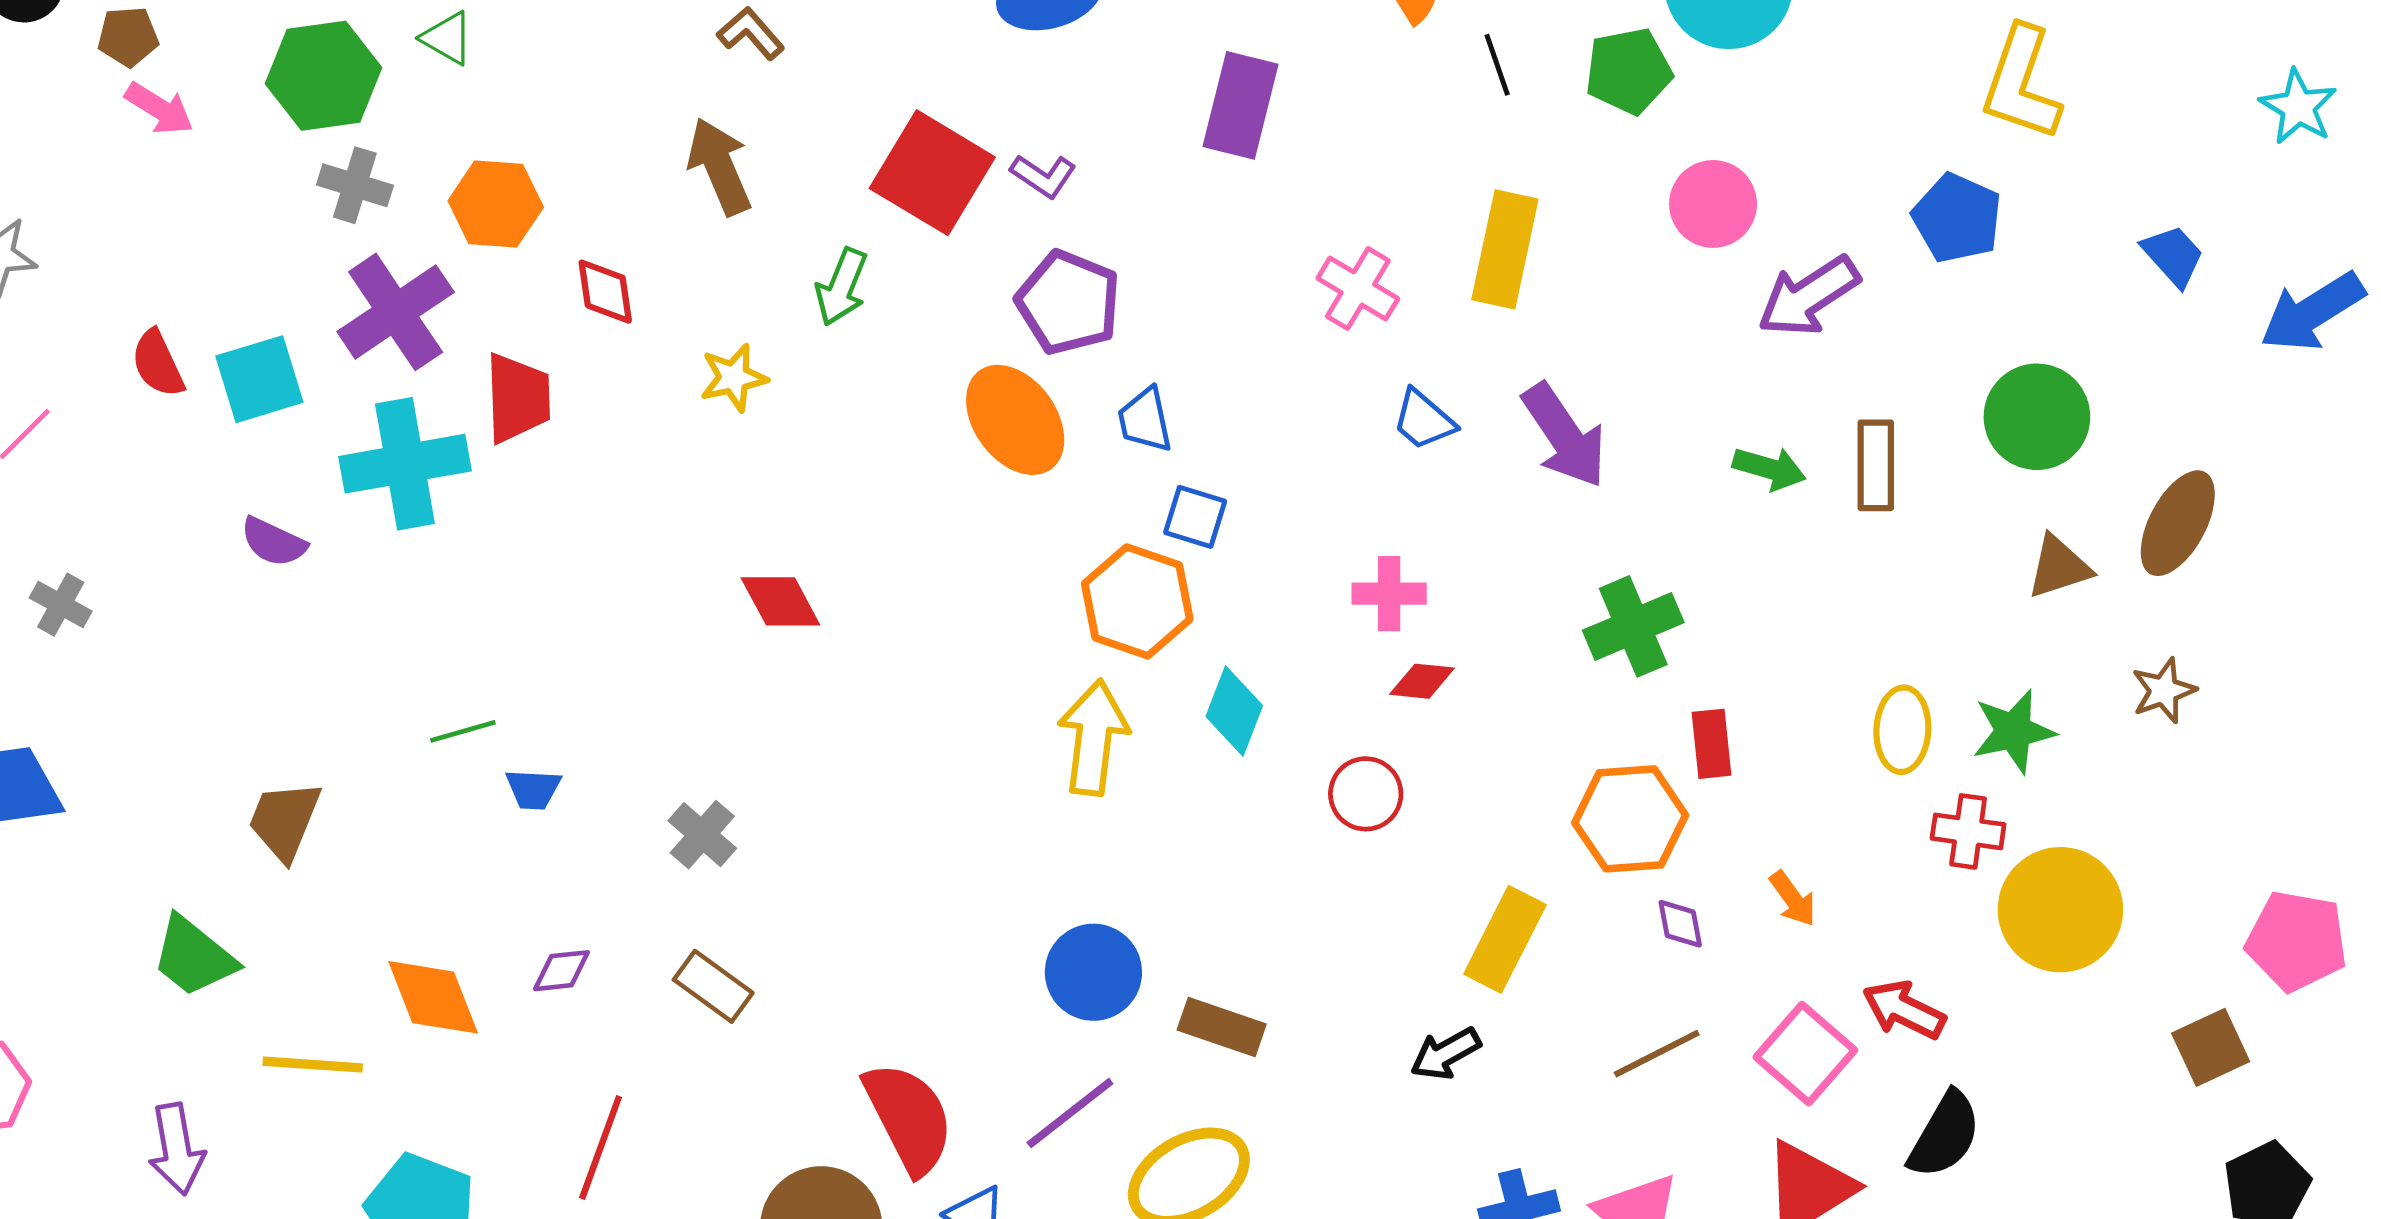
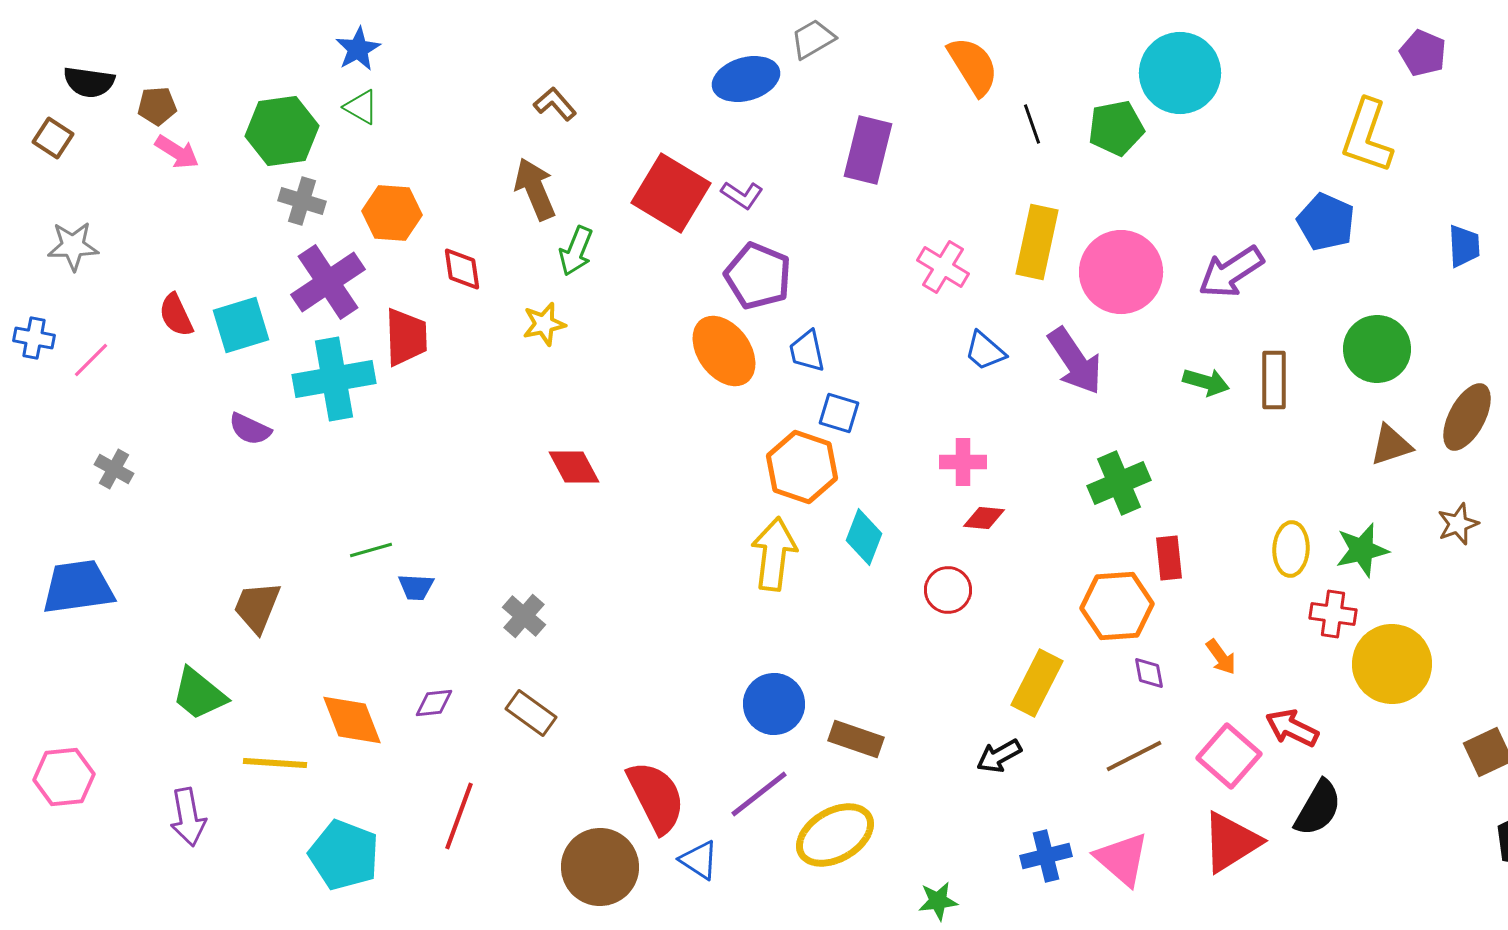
pink circle: (1713, 204) -> (1121, 272), moved, size x1.5
blue trapezoid: (2173, 256) -> (1464, 246), turned 39
green arrow: (842, 287) -> (576, 251), moved

